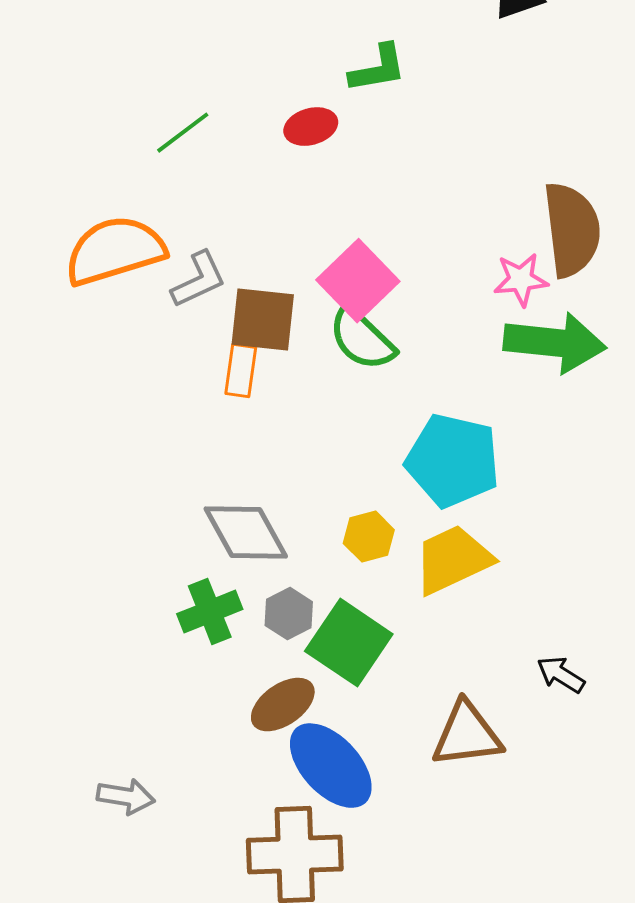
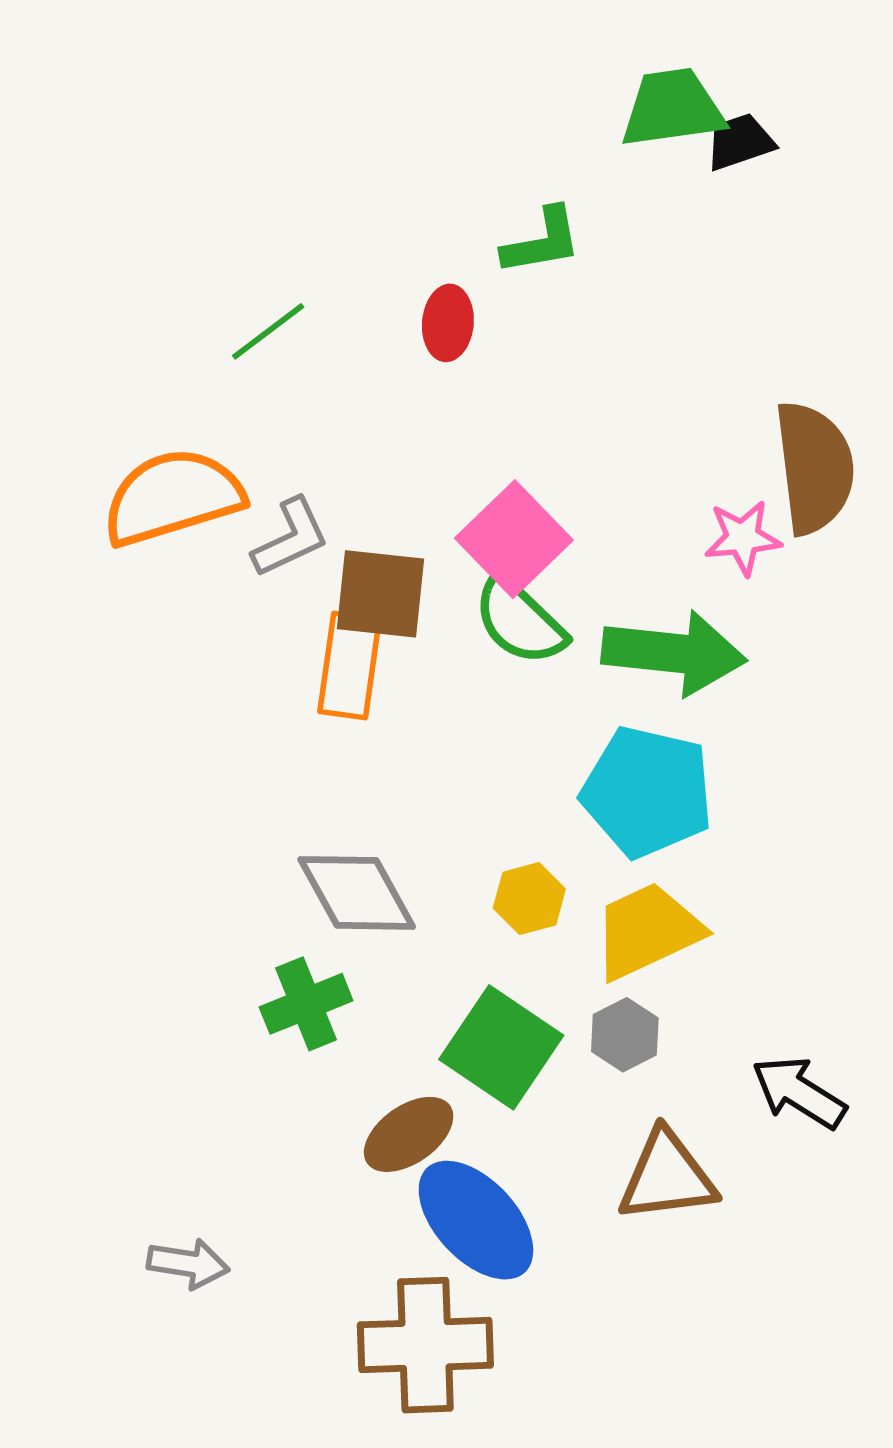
red ellipse: (311, 127) -> (448, 323), turned -69
green arrow: (555, 343) -> (674, 653), moved
orange rectangle: (241, 371) -> (350, 665), size x1.4
gray hexagon: (289, 614) -> (625, 1035), moved
black arrow: (561, 675) -> (799, 1092), size x1.4

